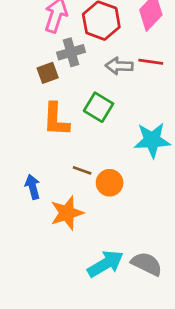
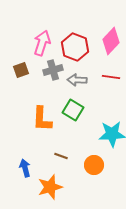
gray arrow: (119, 66) -> (77, 80), moved
brown square: (48, 73) -> (21, 70), moved
orange circle: (110, 183) -> (94, 165), moved

